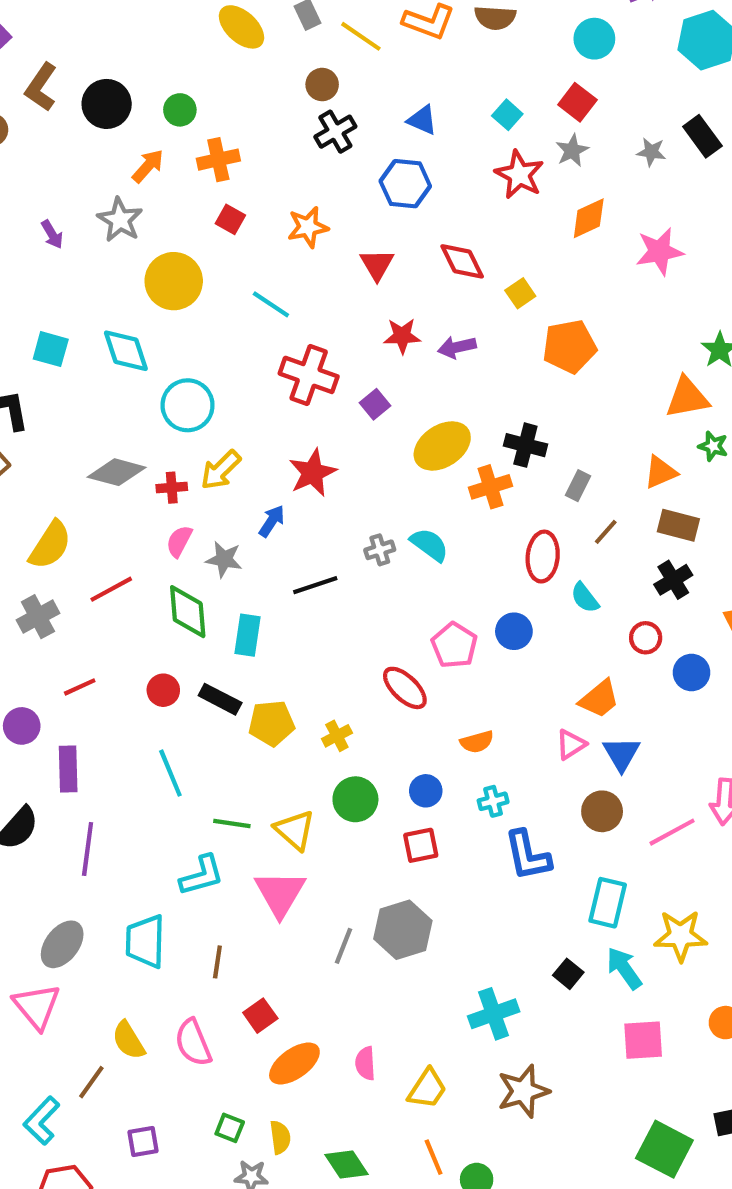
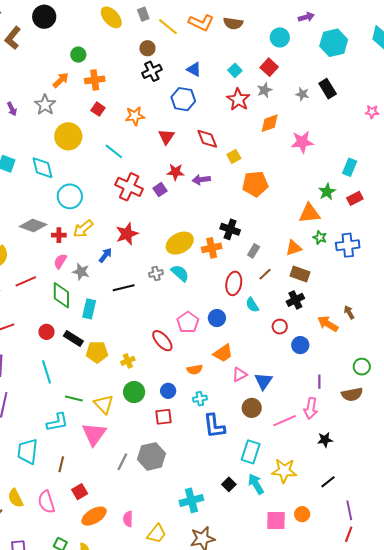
black circle: (107, 104) -> (44, 17), moved
purple square: (375, 404) -> (160, 190), moved
yellow ellipse: (442, 446) -> (180, 243), moved
orange trapezoid: (599, 699) -> (223, 353), moved
pink square: (643, 1040) -> (276, 521), moved

